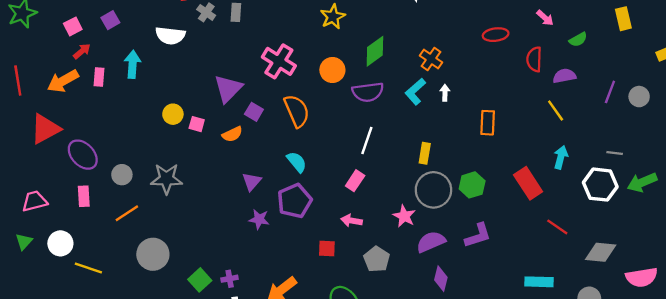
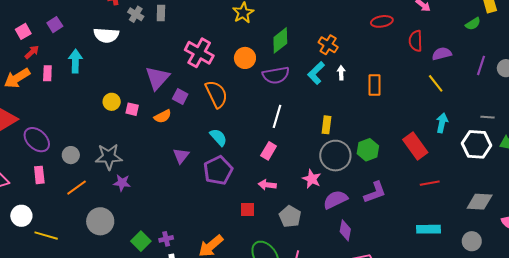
green semicircle: (578, 40) -> (473, 24), moved
orange rectangle: (488, 123) -> (374, 85), moved
purple star: (259, 219) -> (122, 183), moved
red line: (557, 227) -> (430, 183), moved, turned -42

